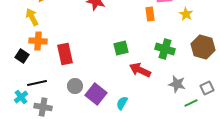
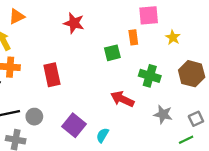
green square: (121, 48) -> (112, 53), moved
red rectangle: (65, 54) -> (52, 75), moved
gray circle: (75, 86) -> (34, 117), moved
green line: (191, 103) -> (186, 140), moved

